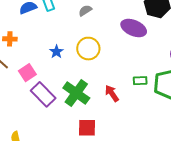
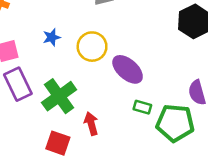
purple ellipse: (134, 28) -> (128, 69), moved
red arrow: (112, 93) -> (91, 124), moved

